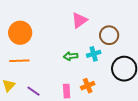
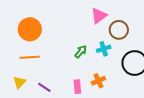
pink triangle: (80, 20) -> (99, 16), moved
green arrow: (71, 56) -> (81, 52), turned 136

